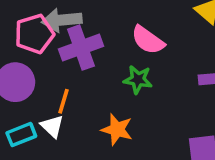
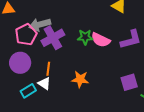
pink semicircle: (148, 40) -> (101, 40), moved
green star: (138, 80) -> (85, 37), moved

